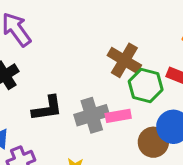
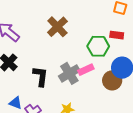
brown cross: (124, 60) -> (57, 27), moved, turned 30
black L-shape: (47, 108) -> (40, 76), turned -60

